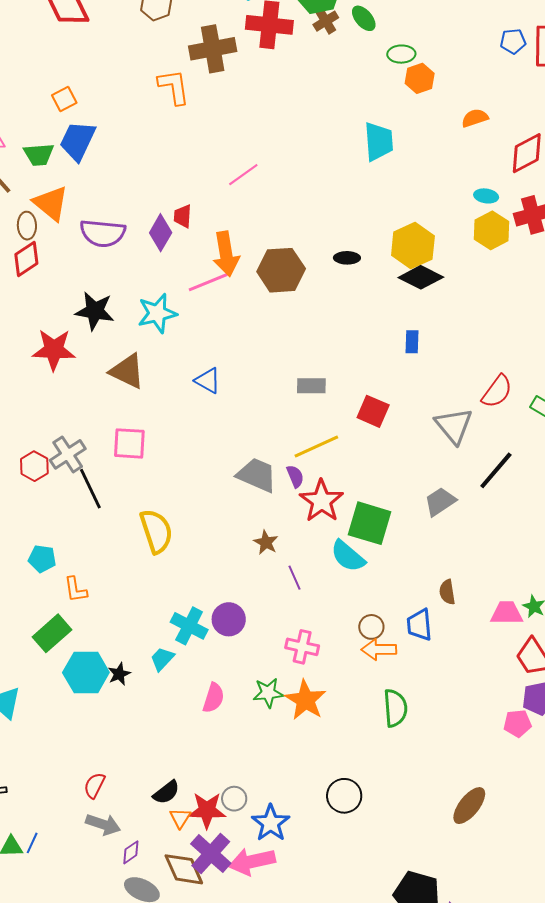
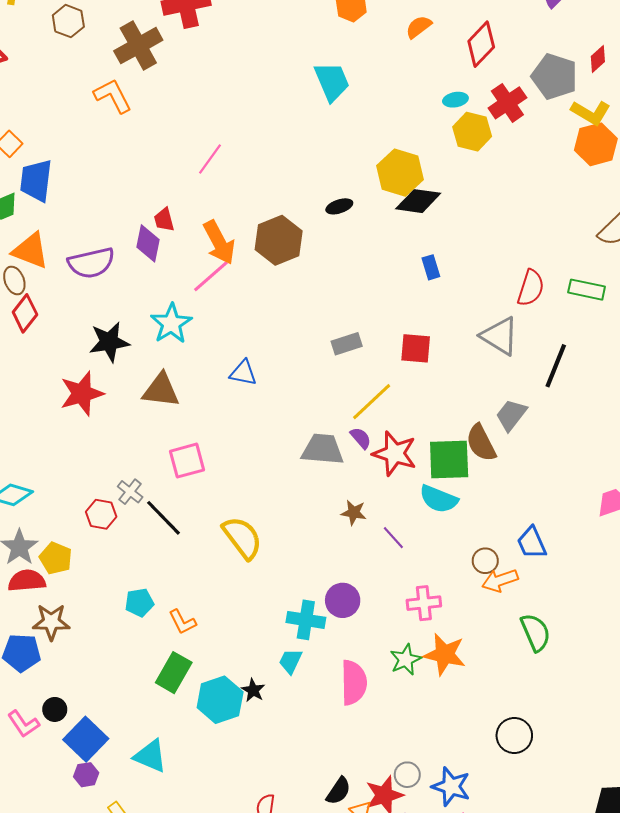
gray cross: (68, 454) -> (130, 492), size x0.7
brown semicircle: (447, 592) -> (481, 443), moved, size x1.5
pink semicircle: (214, 698) -> (354, 683), size x1.4

